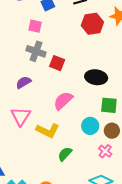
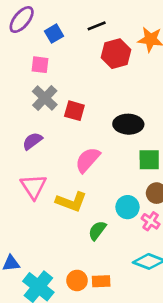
gray cross: (36, 51) -> (45, 98), turned 30
cyan circle: (90, 126) -> (128, 207), moved

